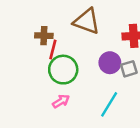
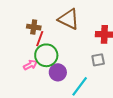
purple circle: (110, 63) -> (58, 72), moved
pink arrow: (61, 101) -> (30, 65), moved

